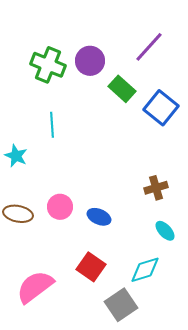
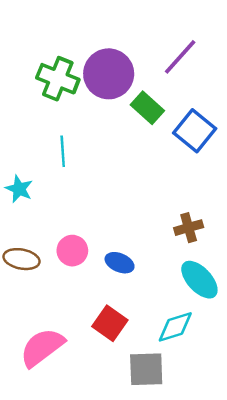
purple circle: (90, 61) -> (109, 74), size x1.4
cyan ellipse: (165, 231) -> (199, 280), size x1.6
gray square: (121, 305) -> (146, 369), turned 32

